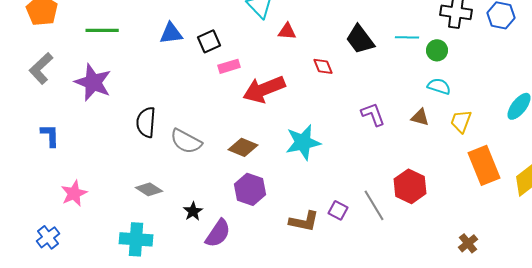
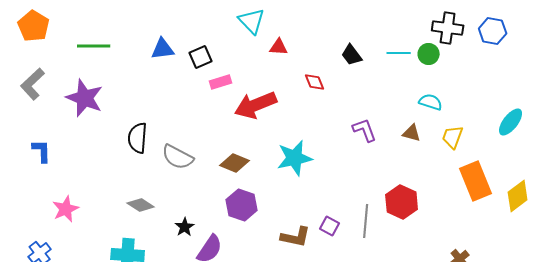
black trapezoid: (360, 39) -> (352, 55), size x0.7
green circle: (437, 50) -> (429, 54), moved
gray line: (374, 205) -> (366, 221), turned 36

